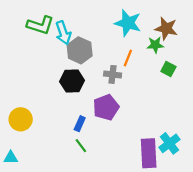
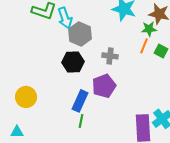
orange line: (128, 58) -> (144, 46), moved
blue rectangle: (80, 124) -> (80, 101), size x1.5
green line: (81, 146) -> (81, 121), turned 48

